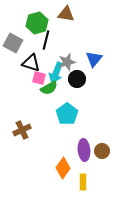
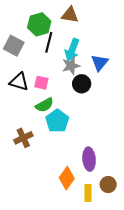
black triangle: (31, 63) -> (19, 82), moved
cyan arrow: (56, 73) -> (72, 50), moved
green semicircle: (49, 88) -> (45, 105), moved
cyan pentagon: (67, 114) -> (57, 121), moved
brown circle: (102, 151) -> (108, 185), moved

